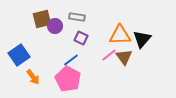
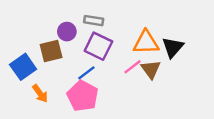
brown square: (42, 19) -> (51, 51), moved
purple square: (81, 38) -> (98, 46), size x1.6

